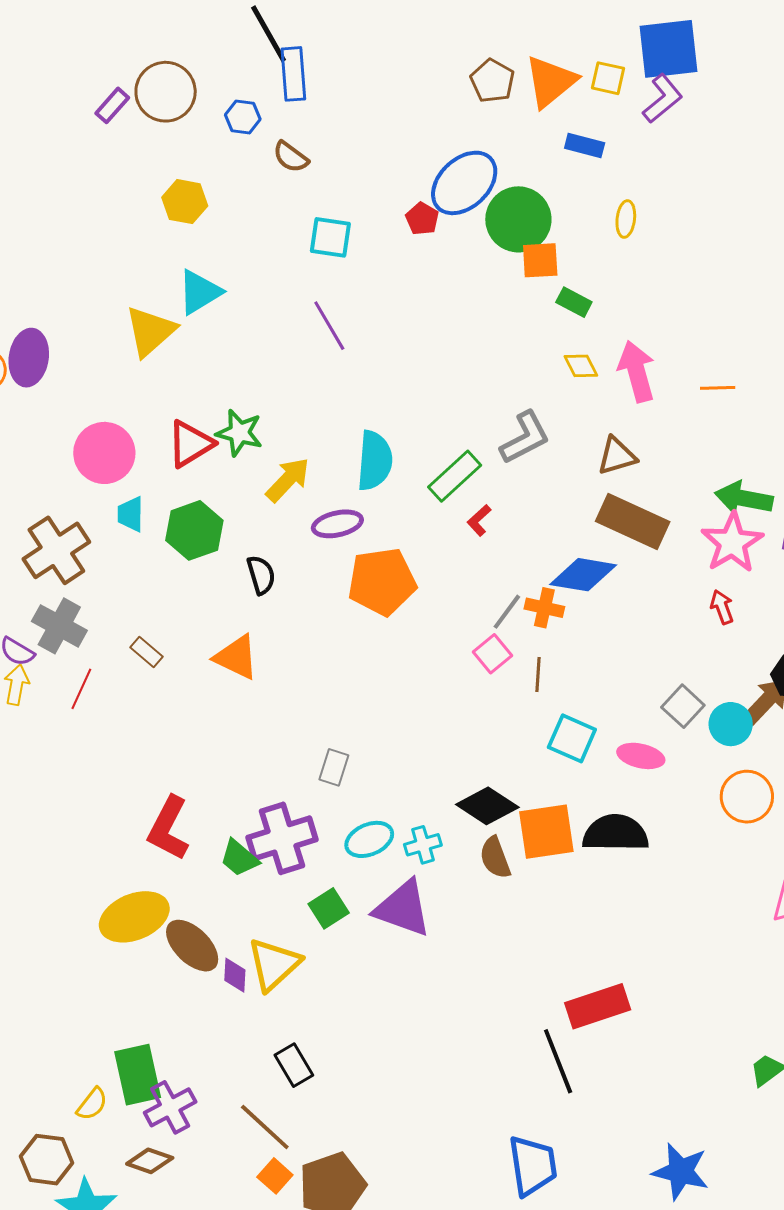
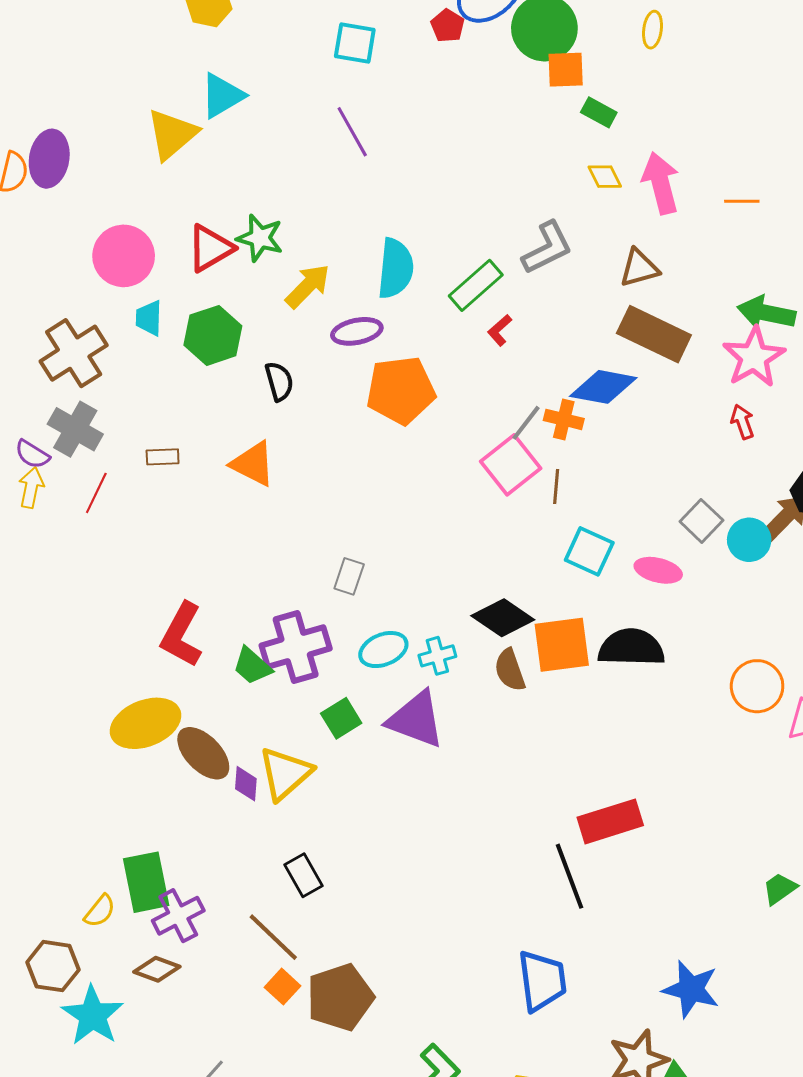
brown rectangle: (147, 652) -> (163, 457), turned -44
pink square: (493, 654) -> (511, 465), size x1.5
orange circle: (747, 797) -> (757, 686), moved

